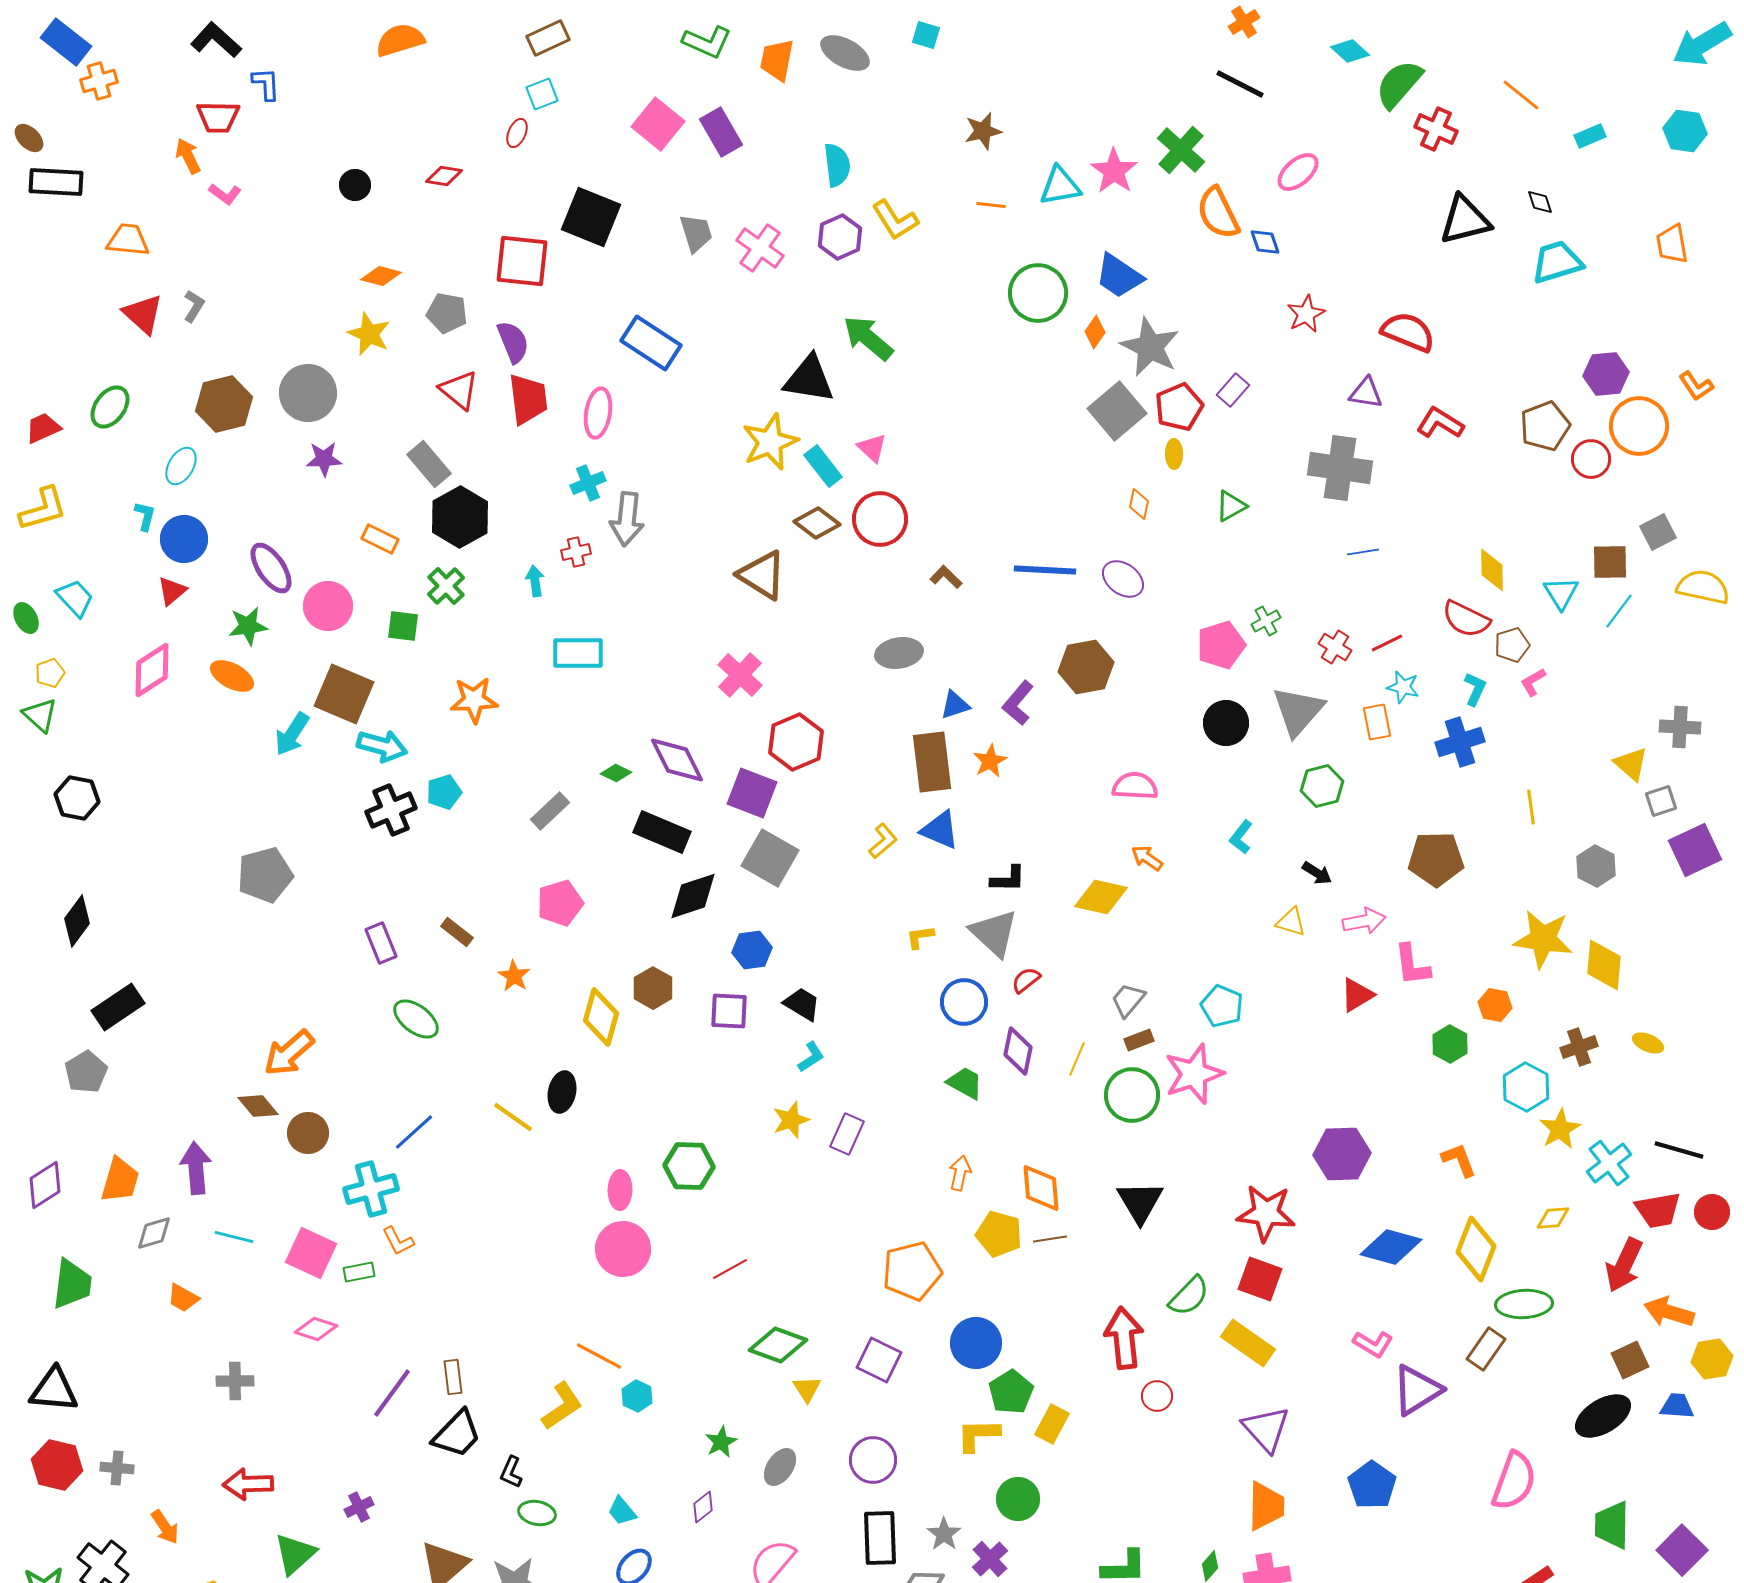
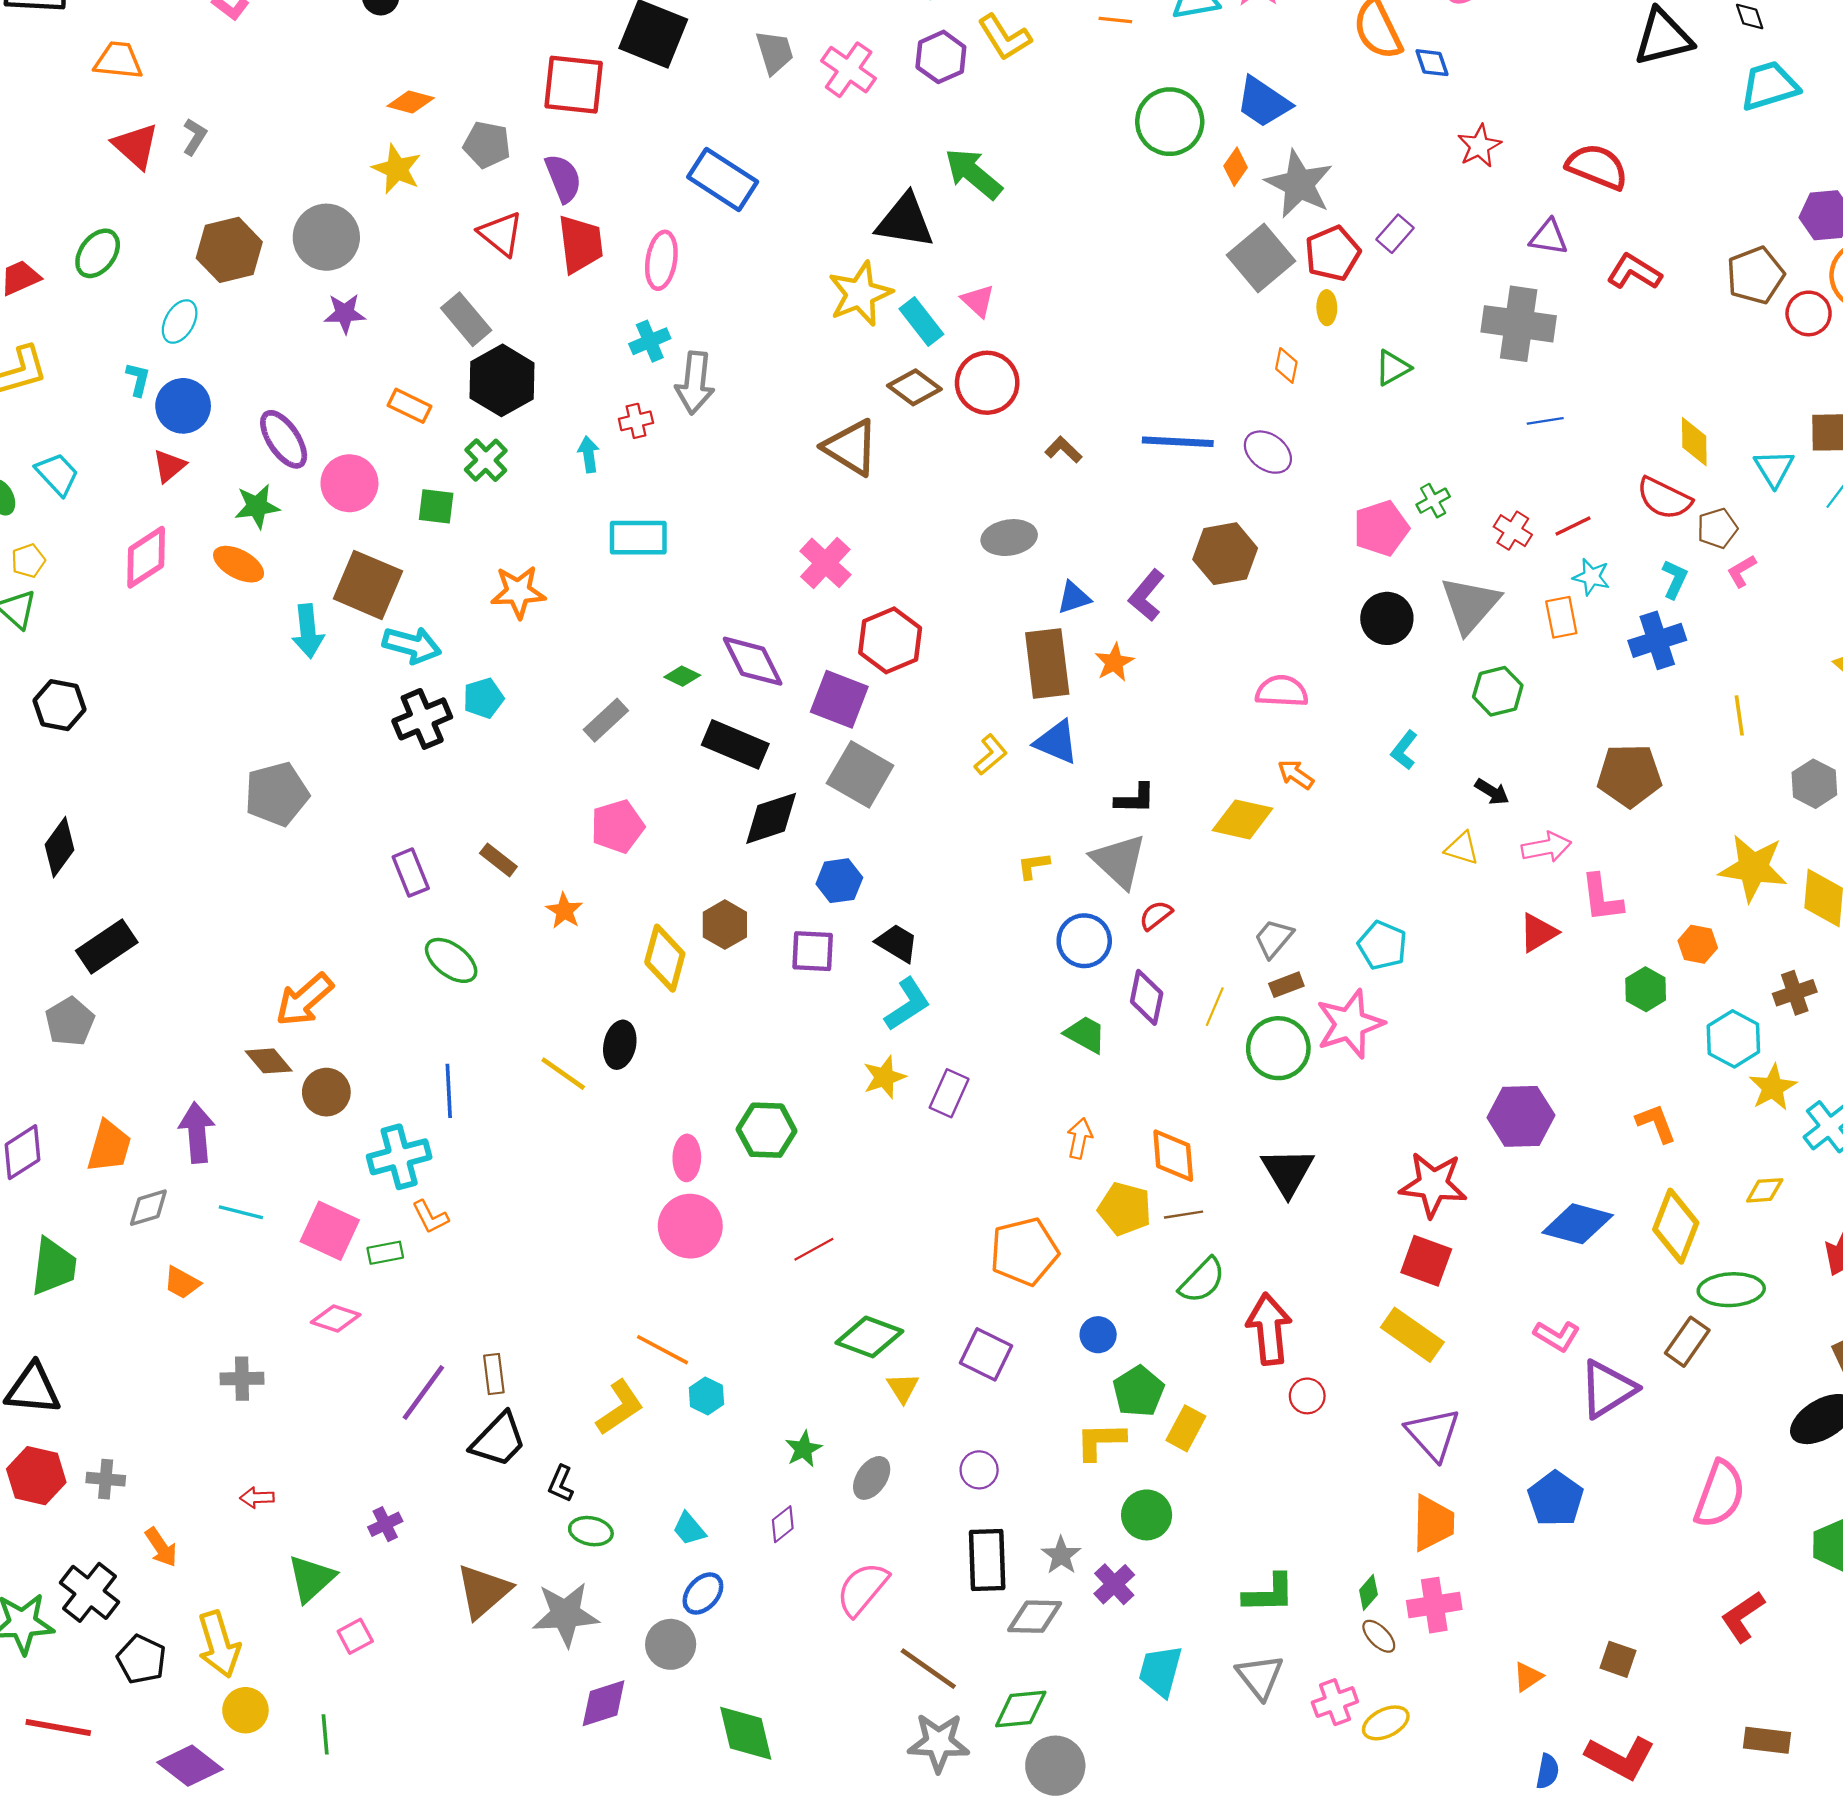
cyan arrow: (292, 734) -> (308, 631), turned -39
cyan L-shape: (811, 1057) -> (907, 1004), size x1.5
blue line: (414, 1132) -> (449, 1091), turned -51
green semicircle: (1189, 1296) -> (1202, 1280), moved
blue circle: (976, 1343) -> (1098, 1335), size x0.6
purple circle: (873, 1460) -> (979, 1470), size x0.7
red arrow: (248, 1484) -> (257, 1498), size x0.6

